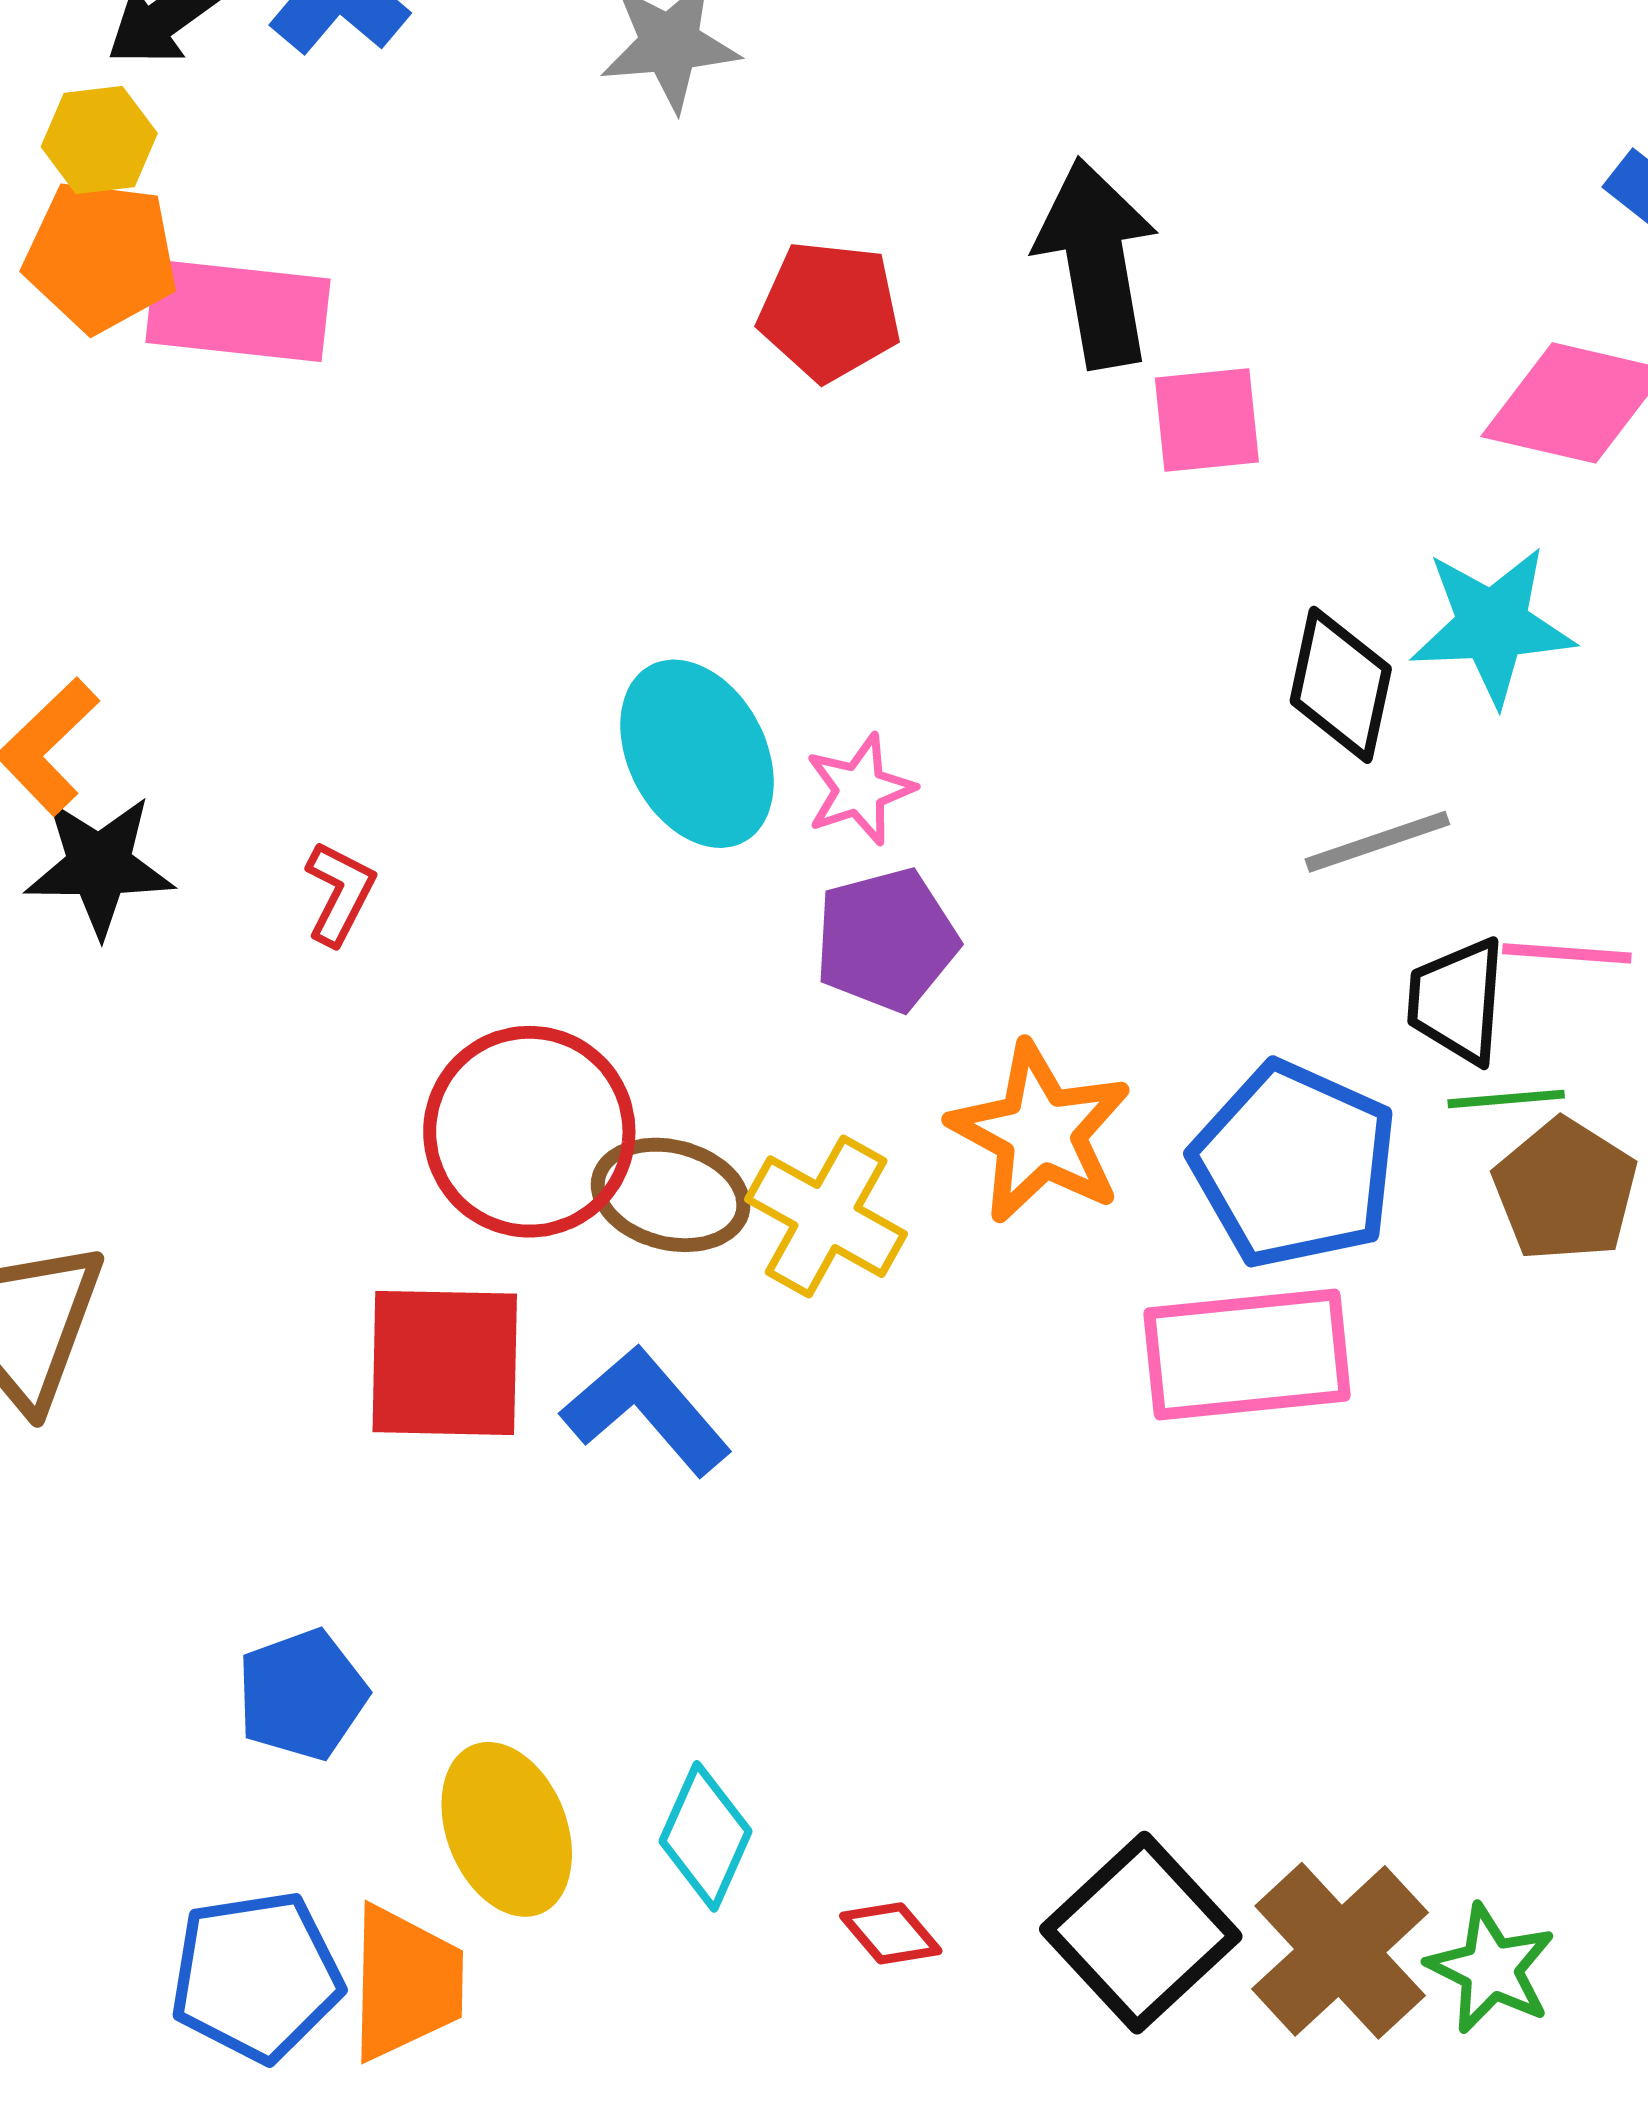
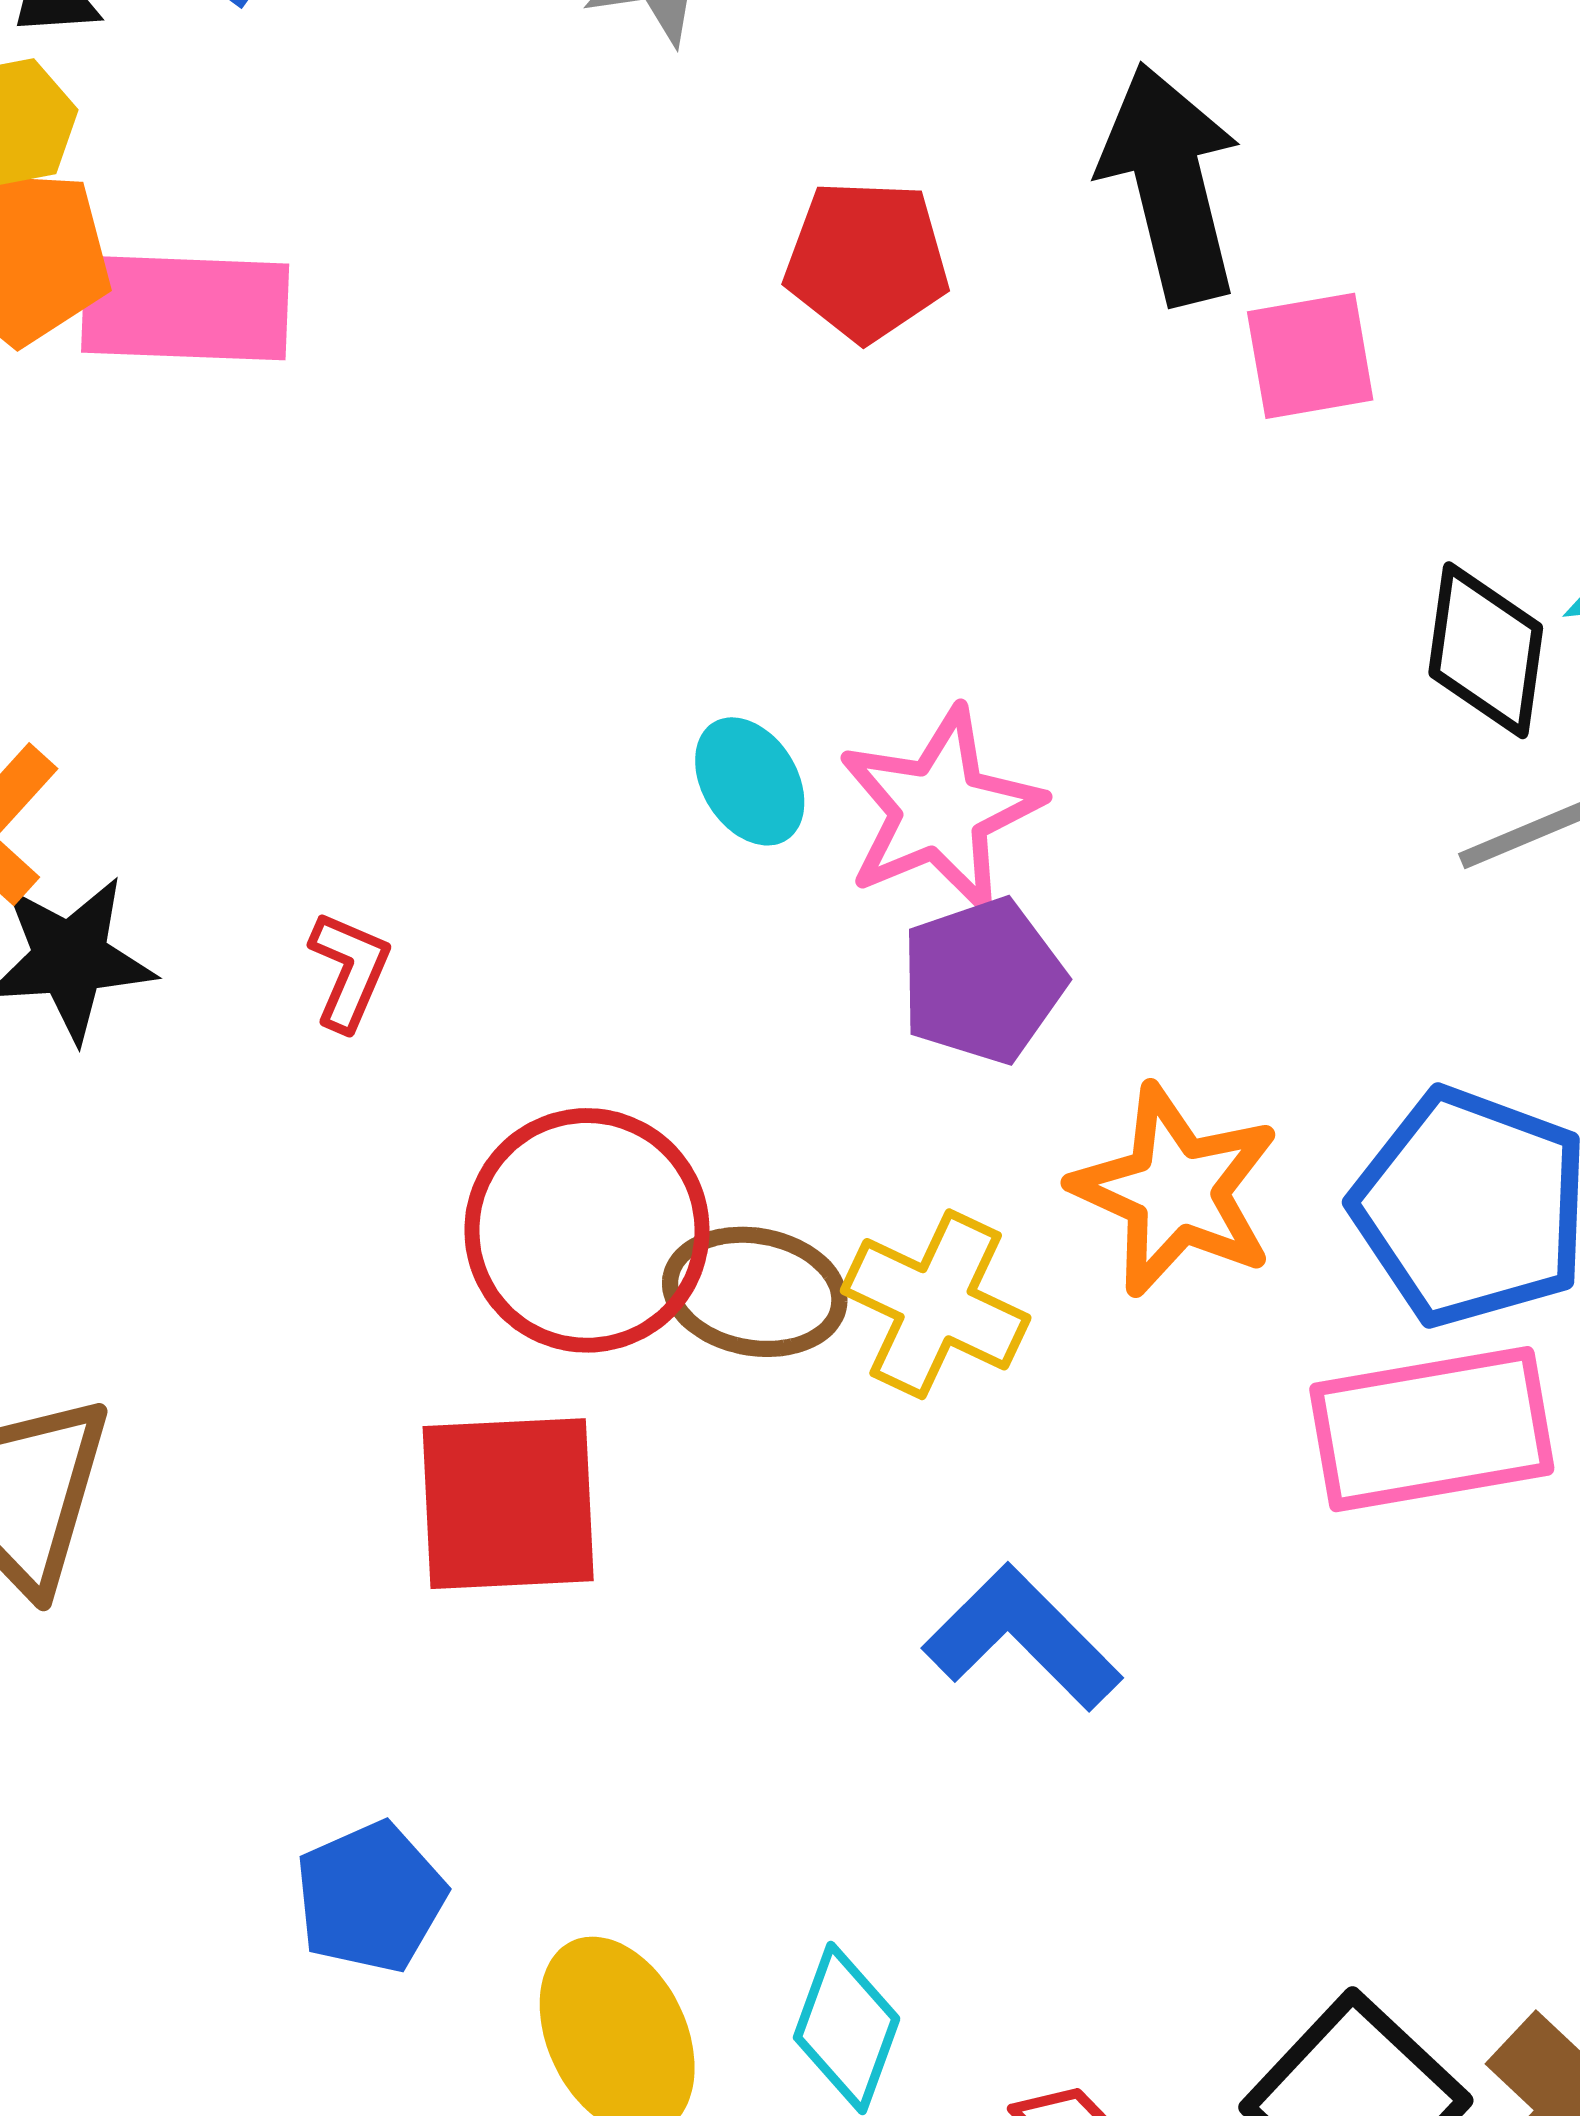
cyan ellipse: (697, 754) -> (750, 781), size x0.6
pink star: (860, 789) -> (940, 809), size x1.6
blue L-shape: (646, 1411) -> (1022, 1638), moved

